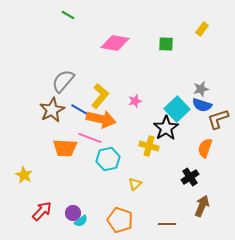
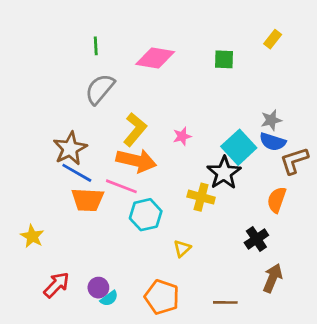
green line: (68, 15) -> (96, 46), moved, turned 56
gray semicircle: (63, 81) -> (100, 89), moved
blue line: (82, 111) -> (77, 173), moved

